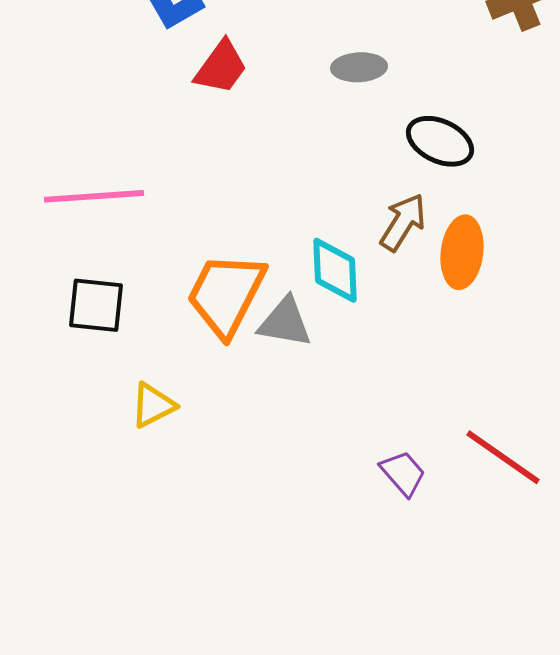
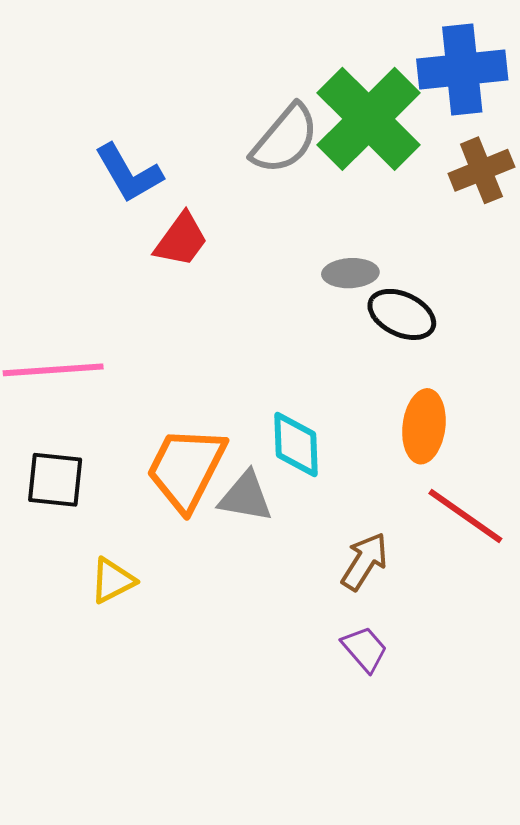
gray ellipse: (359, 67) -> (350, 273), moved
brown arrow: (403, 222) -> (365, 561), moved
red line: (503, 457) -> (465, 516), moved

